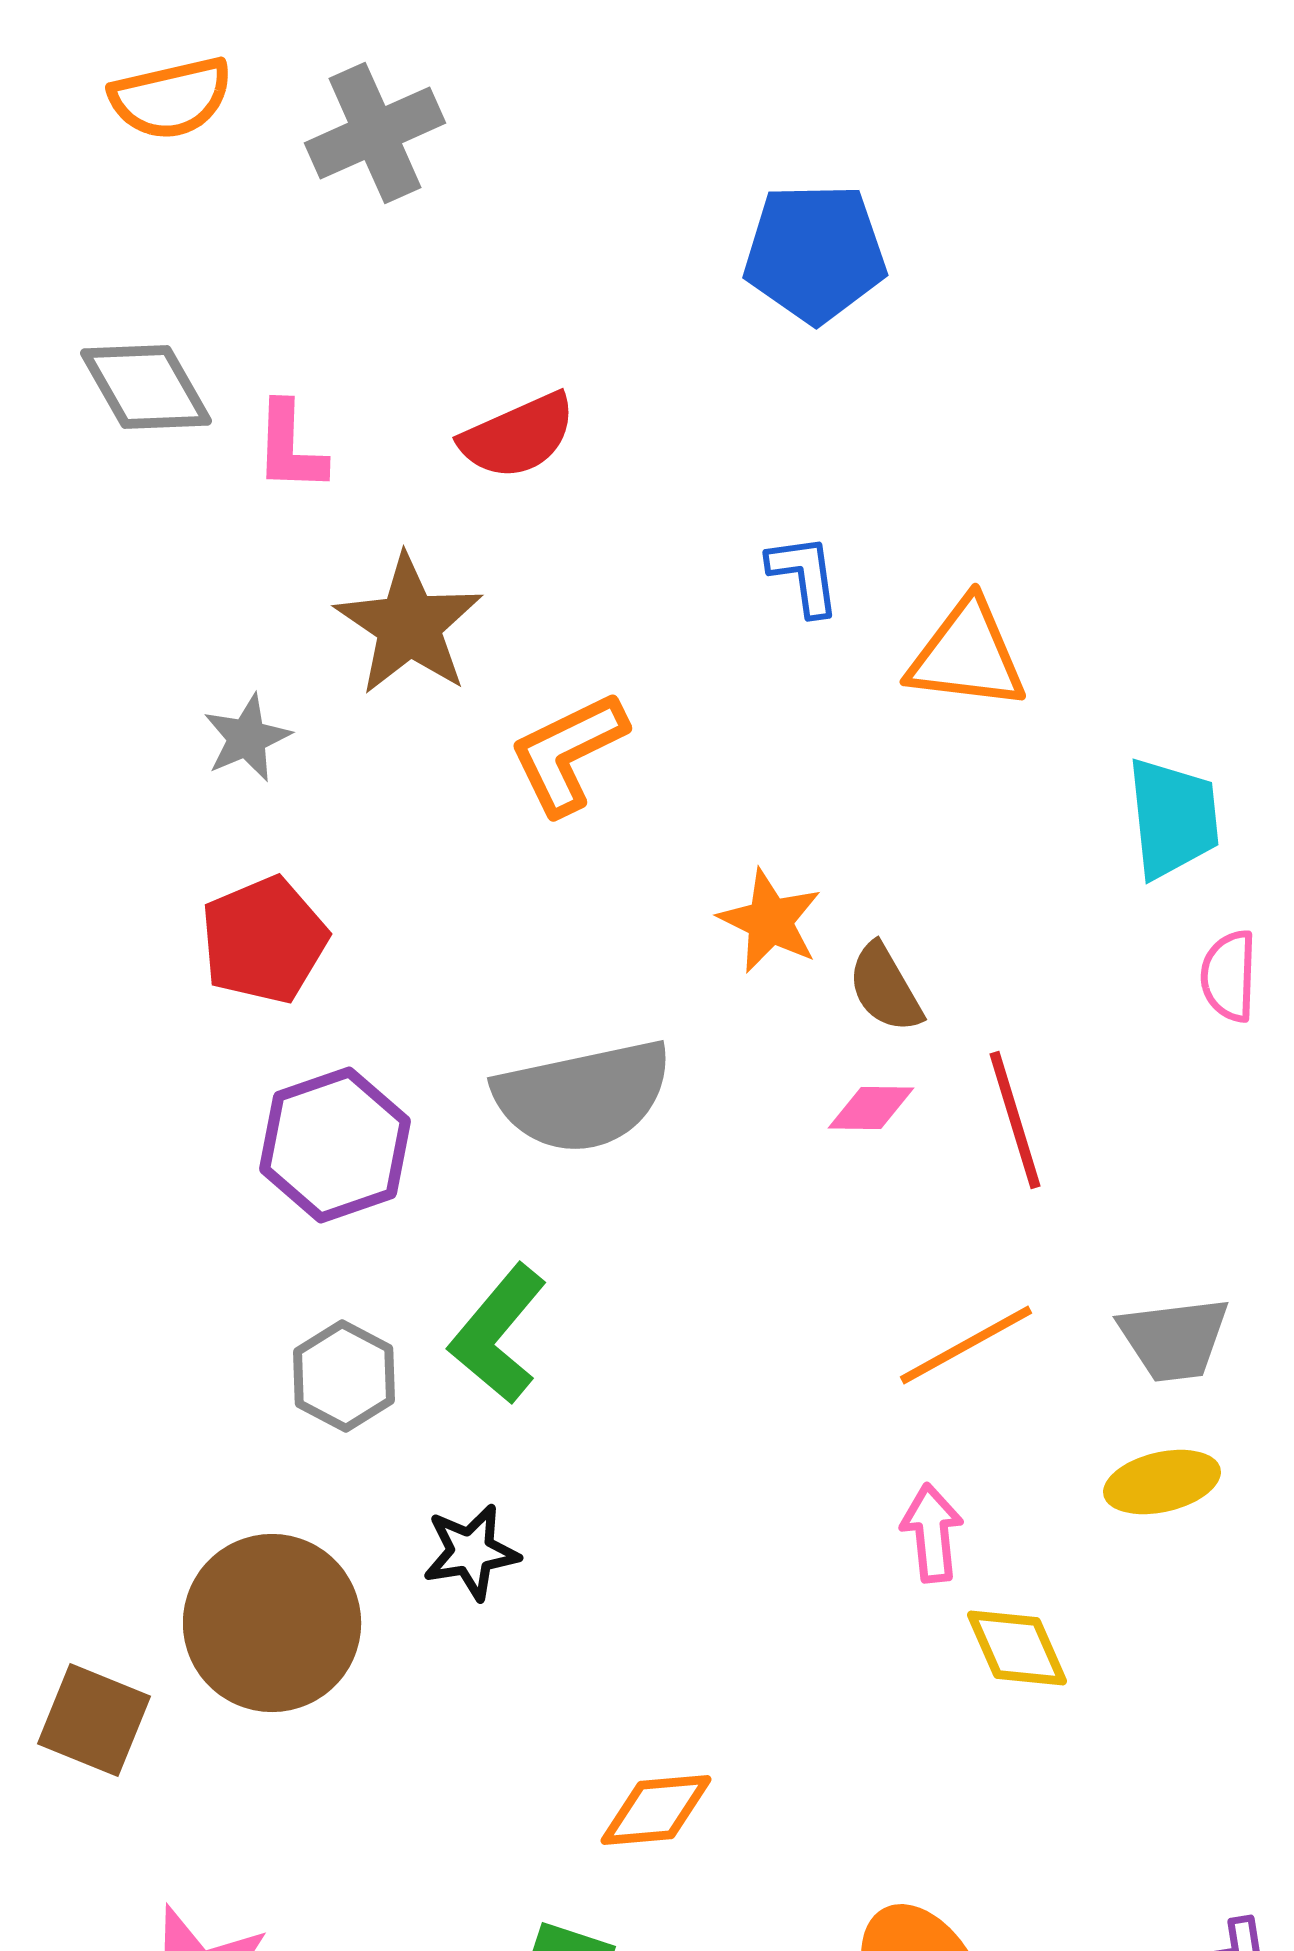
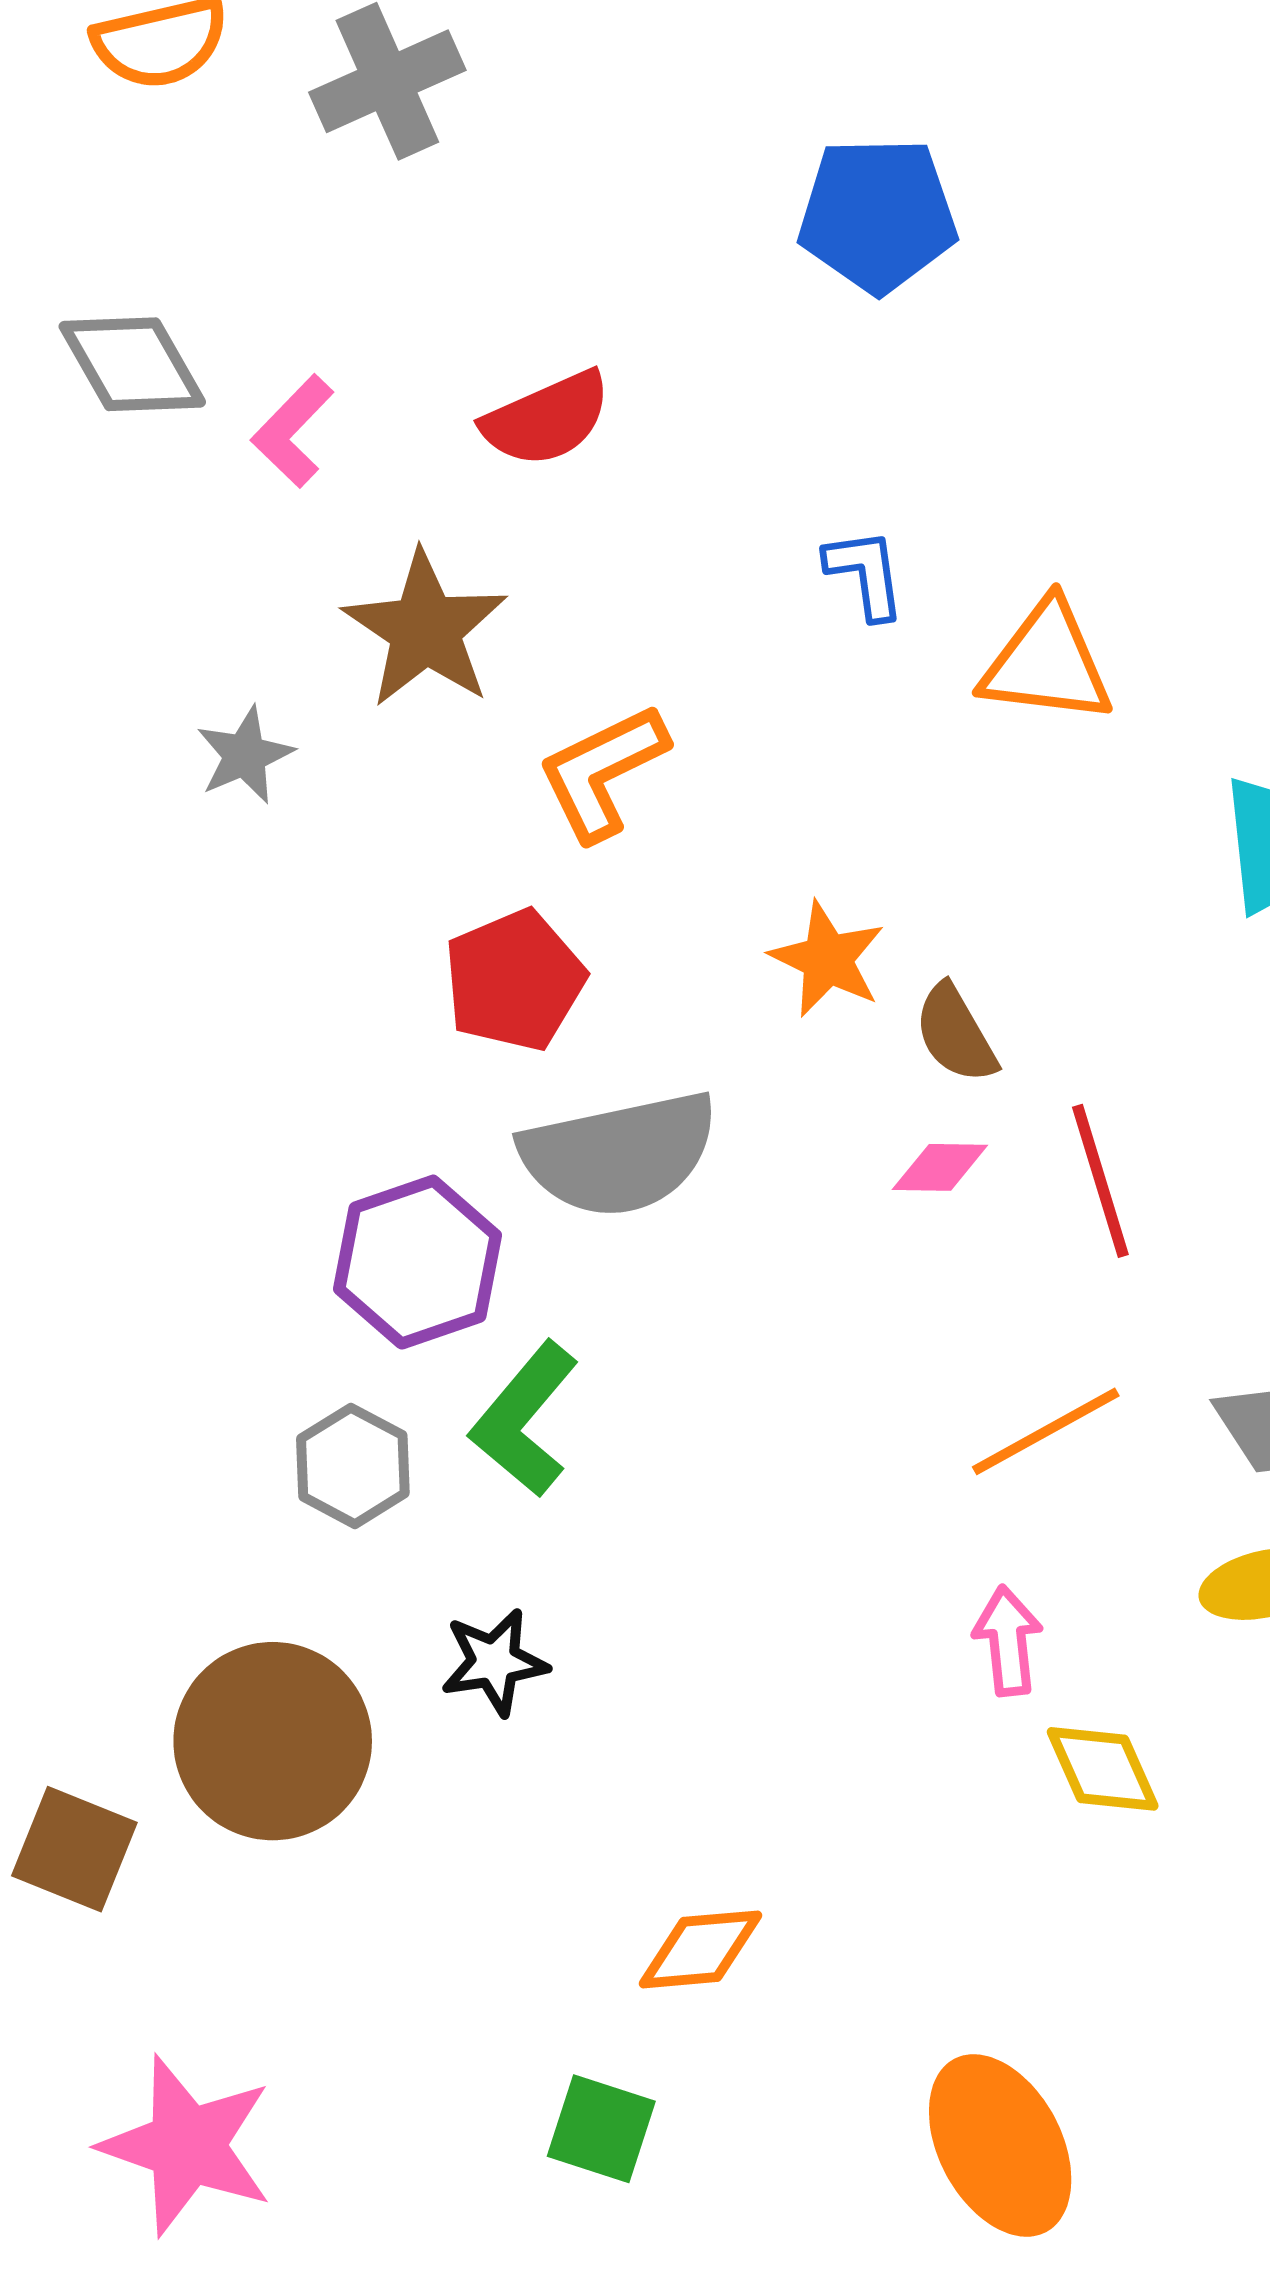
pink L-shape: (290, 447) -> (293, 431), turned 42
red pentagon: (264, 940) -> (514, 980), moved
purple hexagon: (335, 1145) -> (417, 1262), moved

